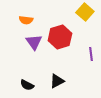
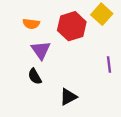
red hexagon: (60, 37) -> (72, 26), moved
black semicircle: (27, 85) -> (35, 76), moved, turned 32

